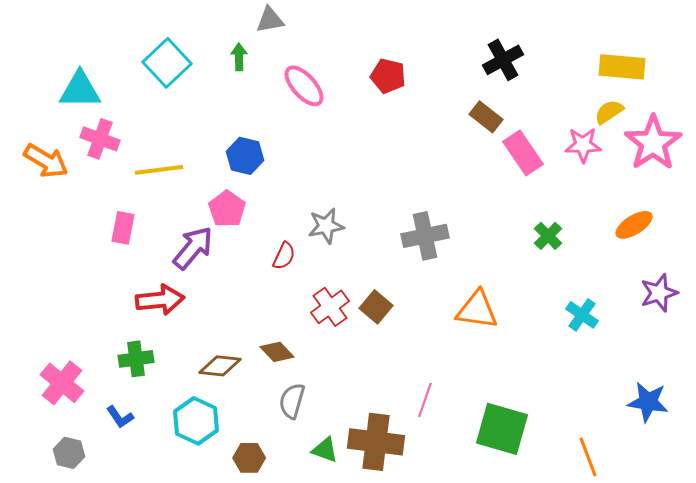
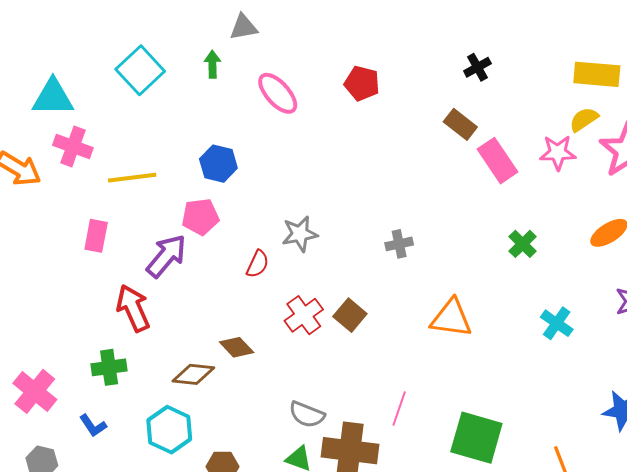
black cross: (503, 60) -> (477, 67), size x0.7
pink pentagon: (227, 209) -> (200, 217), turned 30
gray cross: (425, 236) -> (399, 244), size x0.6
red arrow: (160, 300) -> (133, 308), turned -108
brown diamond: (277, 352) -> (237, 347), moved
gray semicircle: (292, 401) -> (307, 415), moved, turned -84

